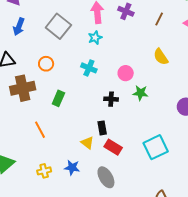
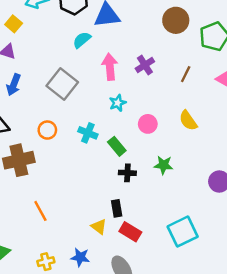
purple cross: (126, 11) -> (145, 65), turned 35
cyan star: (95, 38) -> (118, 103), moved
cyan cross: (89, 68) -> (88, 133), moved
pink circle: (126, 73) -> (148, 124), moved
green rectangle: (58, 98) -> (117, 146), moved, turned -63

